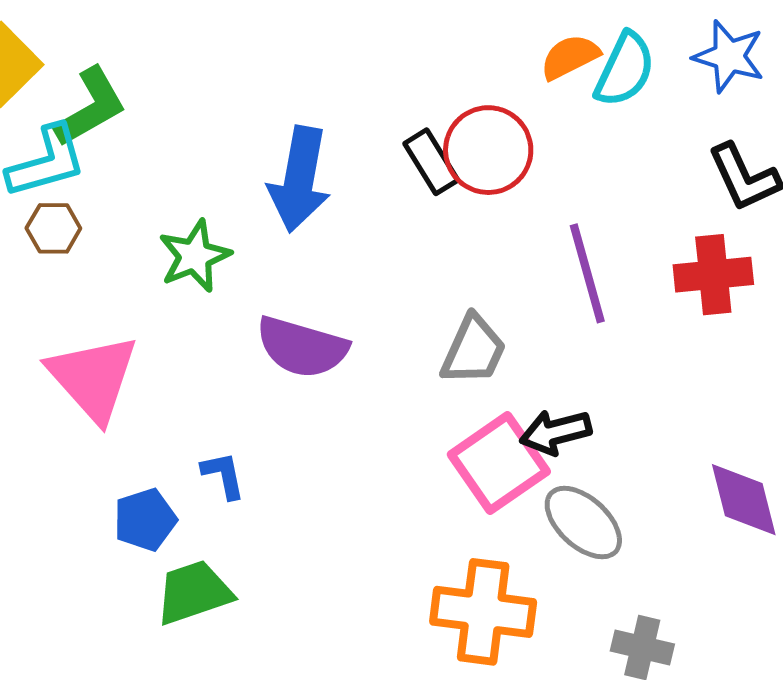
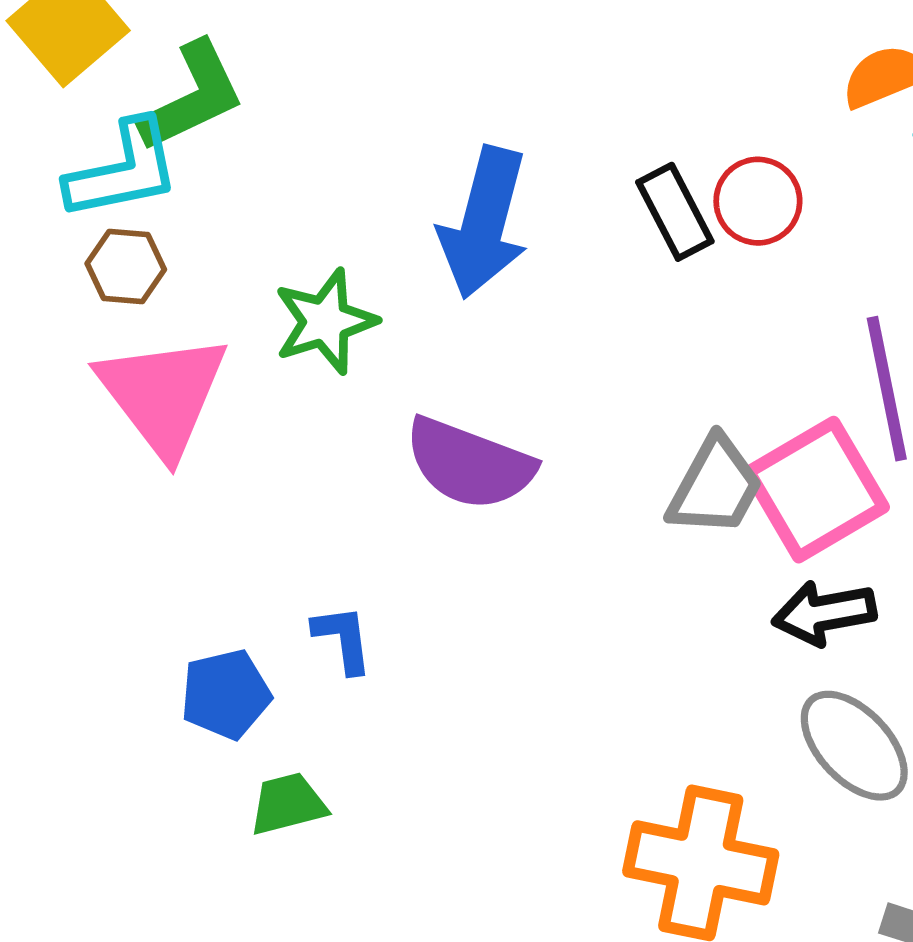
red circle: (488, 150) -> (758, 201), size x0.7
pink triangle: (93, 378) -> (163, 395), moved
pink square: (499, 463) -> (816, 490), moved
green trapezoid: (194, 592) -> (288, 804), size x0.7

